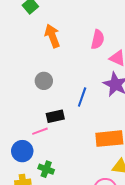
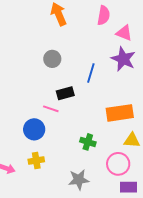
pink line: (40, 131) -> (51, 109), turned 42
green cross: (46, 169) -> (88, 142), moved

